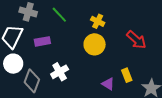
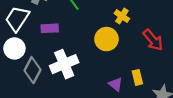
yellow cross: (98, 21) -> (122, 16), moved
white cross: (60, 72) -> (64, 64), size x1.4

